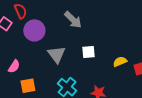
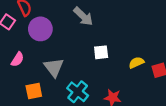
gray triangle: (57, 54) -> (54, 67), moved
pink semicircle: (14, 66) -> (17, 59), moved

